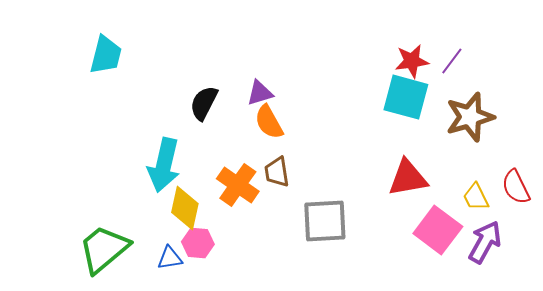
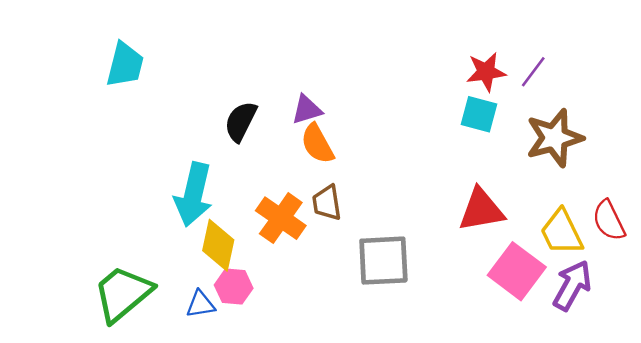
cyan square: (406, 97) -> (479, 114), size x0.7
yellow trapezoid: (476, 197) -> (562, 232), size x1.4

